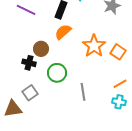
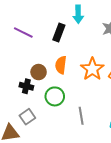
orange semicircle: (63, 32) -> (61, 65), moved, turned -42

